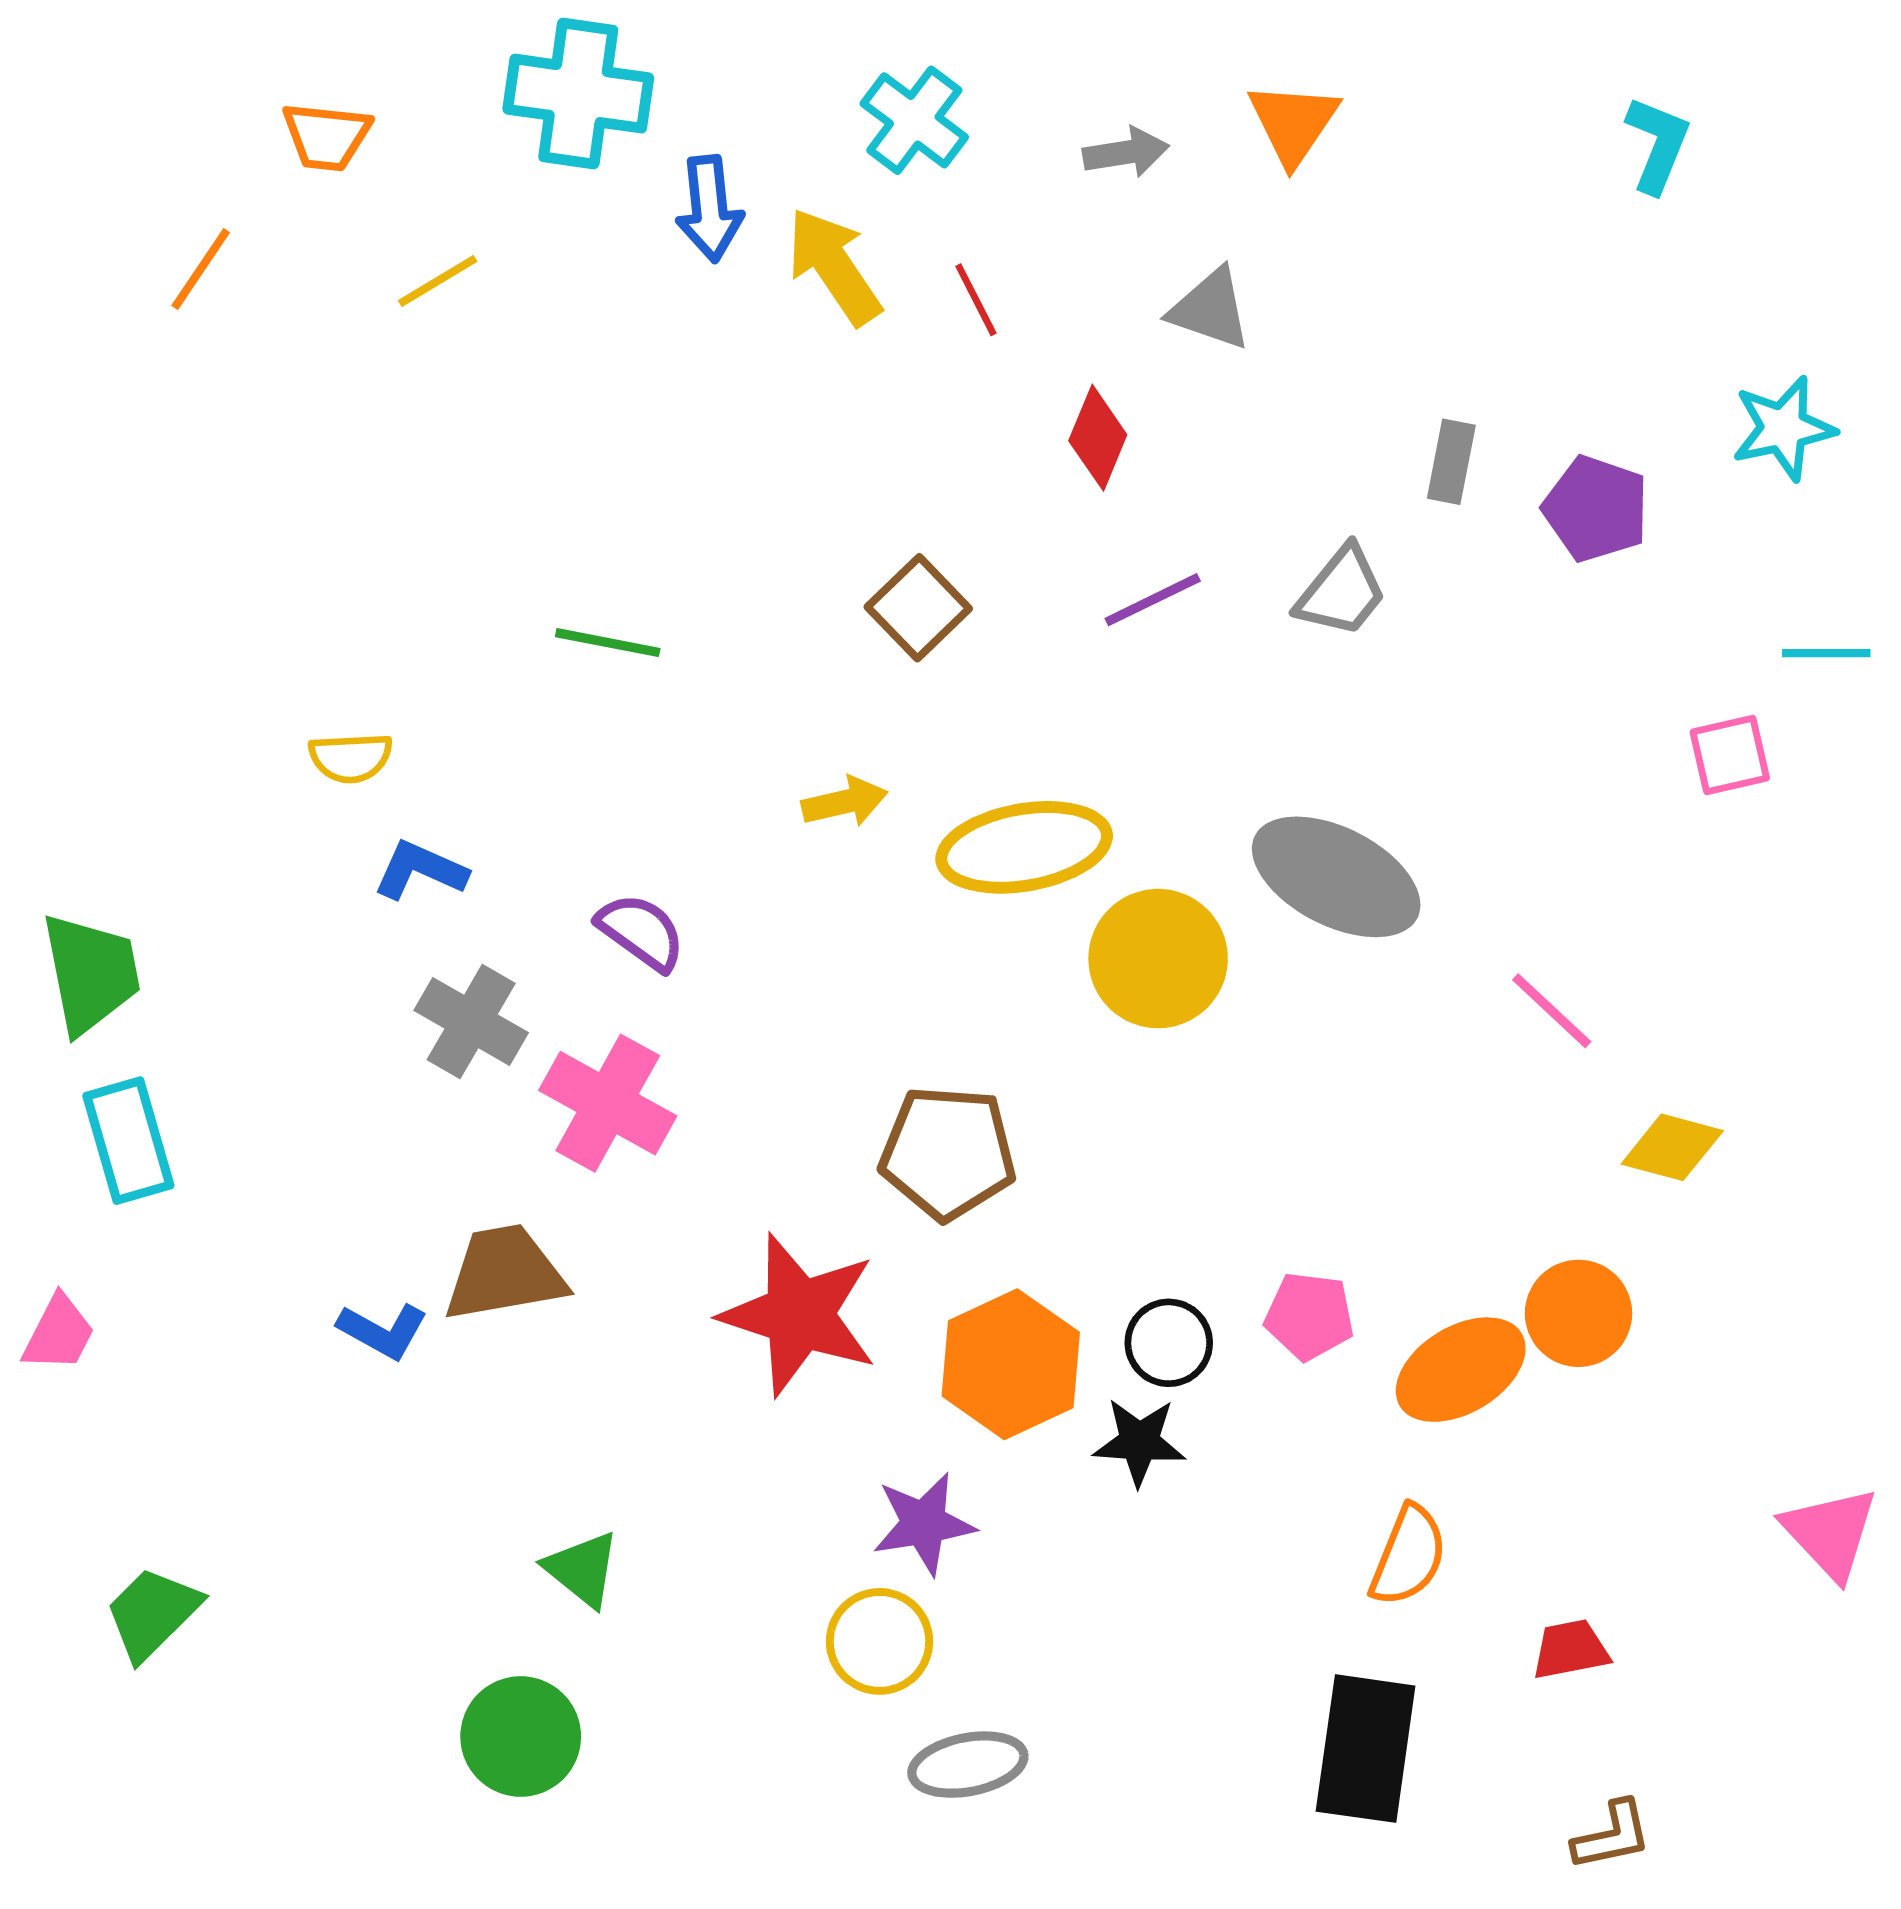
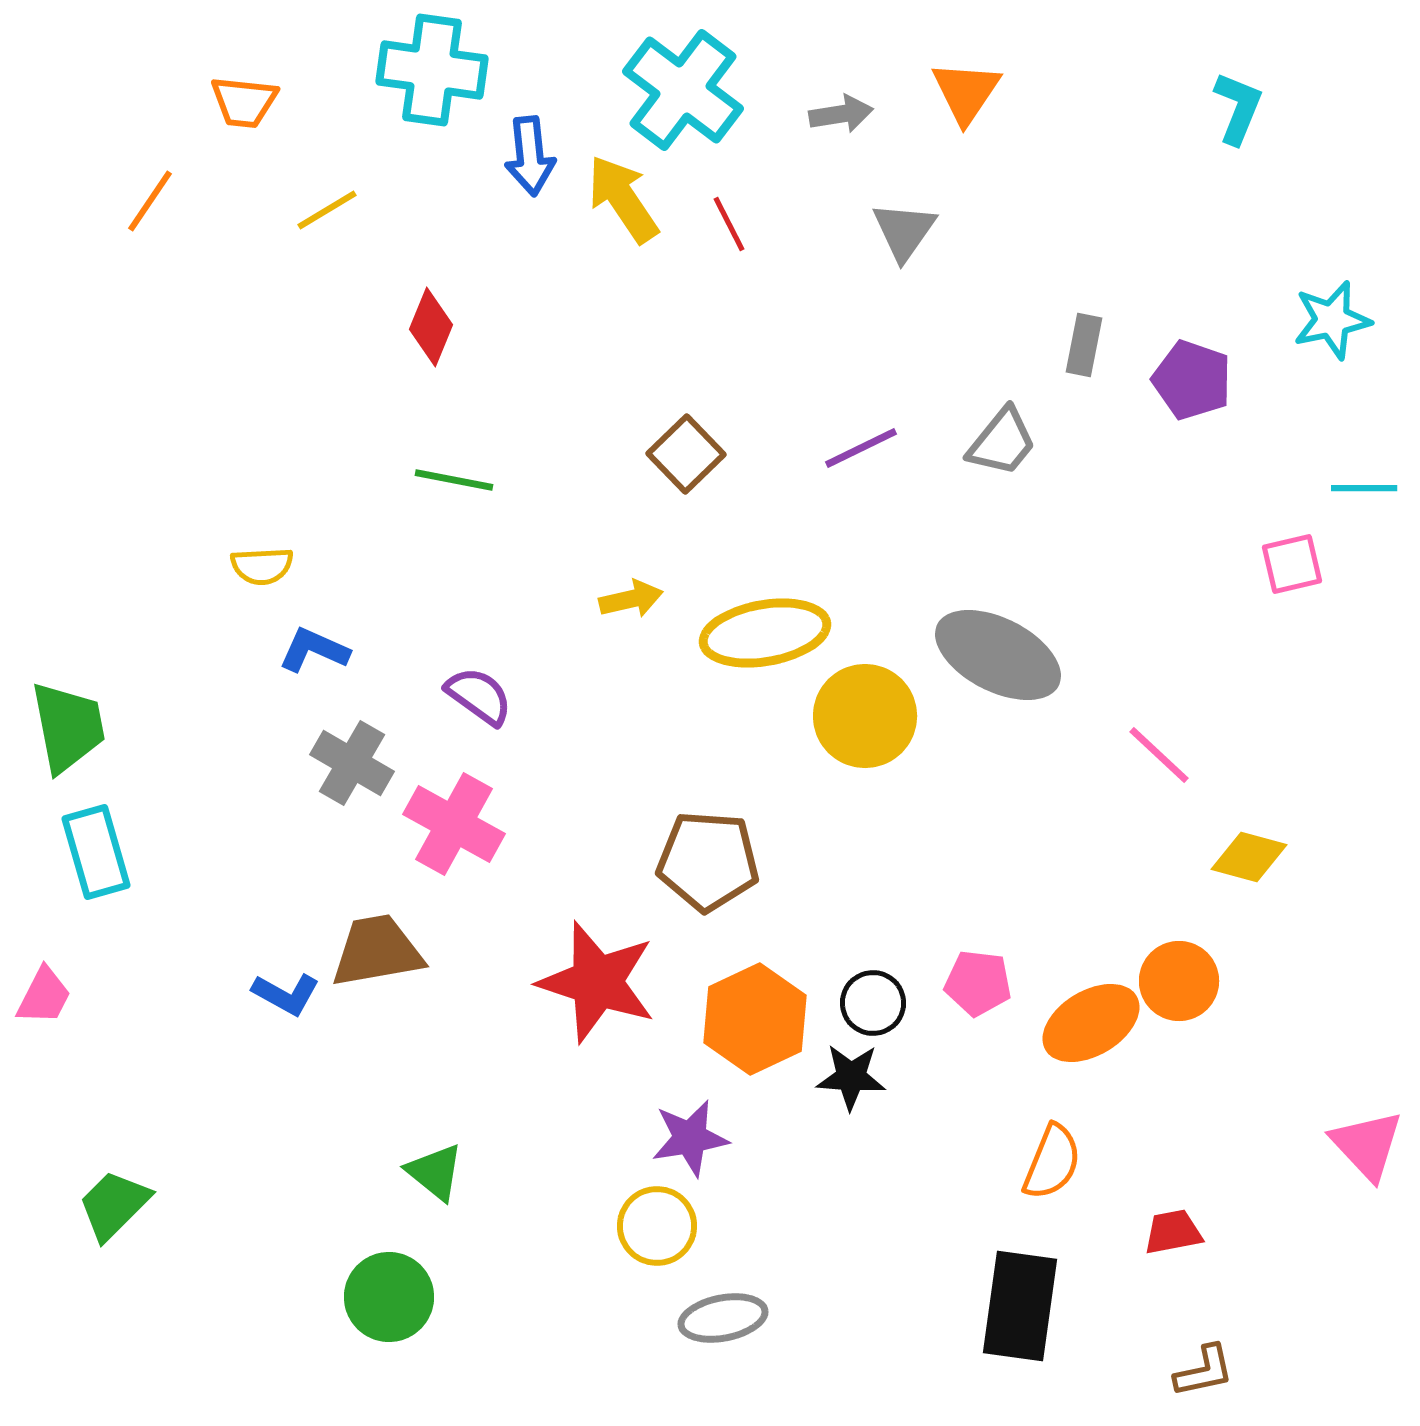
cyan cross: (914, 120) -> (683, 90), size x1.5
gray triangle: (1210, 309) -> (904, 231), turned 46
red diamond: (1098, 438) -> (431, 327), moved

